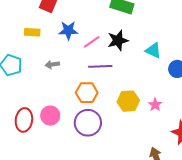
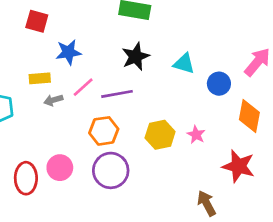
yellow rectangle: (32, 32) -> (40, 78), moved
pink line: (92, 42) -> (83, 87), moved

